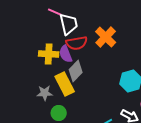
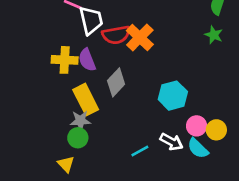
red semicircle: (77, 43) -> (116, 35), moved
gray diamond: (76, 71) -> (116, 82), moved
gray star: (45, 93) -> (80, 121), moved

